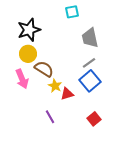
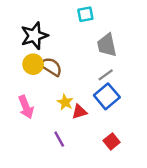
brown semicircle: (44, 69) -> (51, 67), moved
pink arrow: (22, 79) -> (26, 107), moved

